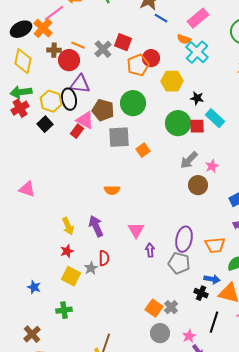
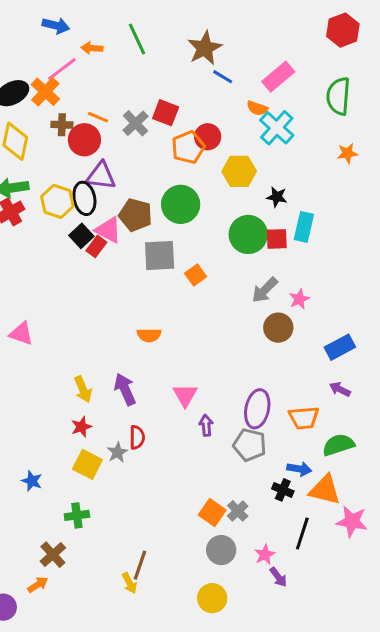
cyan rectangle: (215, 118) -> (304, 227), turned 60
black square: (45, 124) -> (81, 236), moved
brown cross: (32, 334) -> (53, 555), moved

